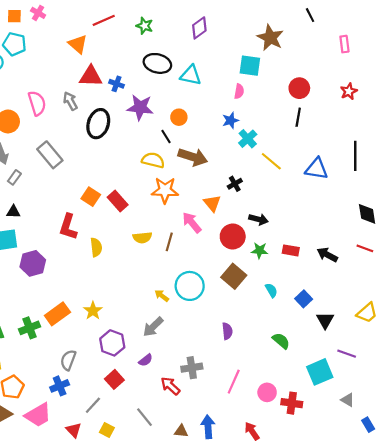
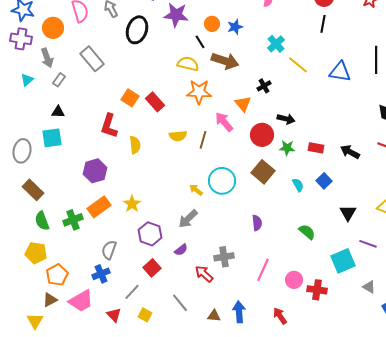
blue star: (231, 120) -> (235, 27), moved
purple hexagon: (33, 263) -> (95, 171), moved
blue square: (304, 299) -> (324, 181), moved

